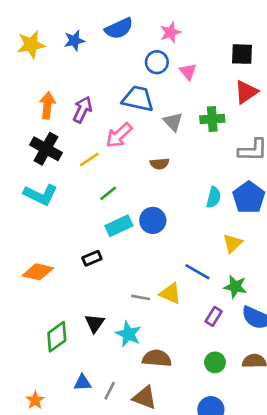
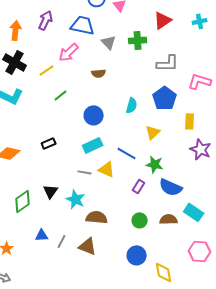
purple arrow: (82, 110) -> (46, 20), moved
cyan semicircle: (214, 197) -> (132, 105), moved
cyan rectangle: (119, 226) -> (93, 145), moved

